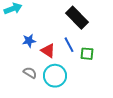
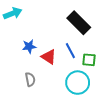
gray semicircle: (30, 73) -> (30, 79), turned 48
cyan circle: (55, 76) -> (78, 83), moved

